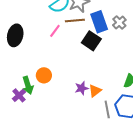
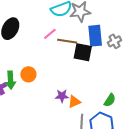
brown line: (75, 21) -> (67, 41), moved
black square: (91, 41) -> (83, 52), turned -36

